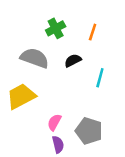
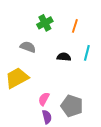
gray semicircle: (35, 58) -> (28, 47), size x0.7
black semicircle: (73, 60) -> (64, 57), moved, turned 32
cyan line: (100, 78) -> (87, 53), moved

